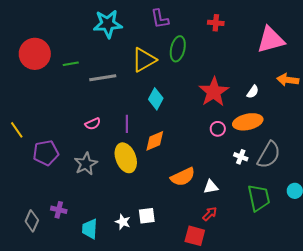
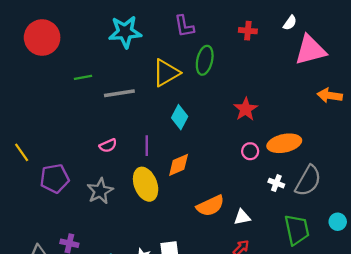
red circle: (35, 54) -> (42, 38), moved
red star: (214, 92) -> (246, 109), size x0.7
white semicircle: (253, 92) -> (290, 23), moved

